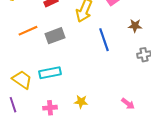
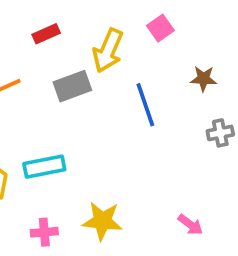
gray rectangle: (55, 36) -> (72, 86), moved
yellow star: (81, 102) -> (102, 221), size x1.5

